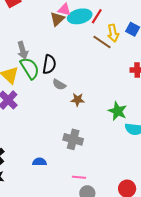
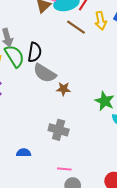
brown line: (102, 42) -> (76, 27), moved
gray semicircle: (59, 85) -> (45, 73), size x1.6

